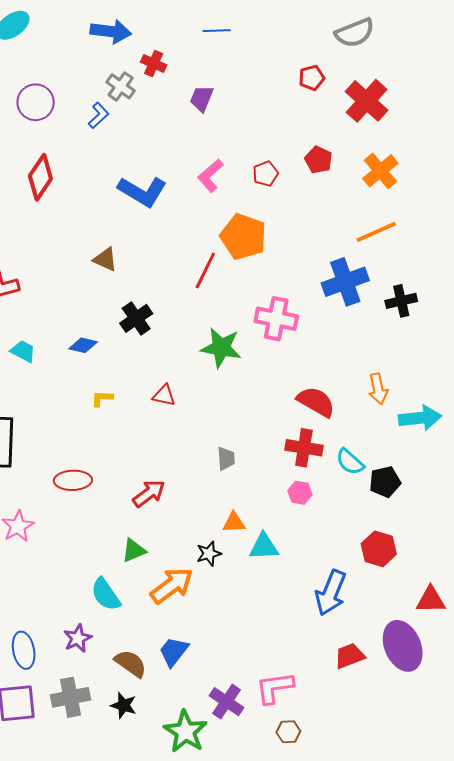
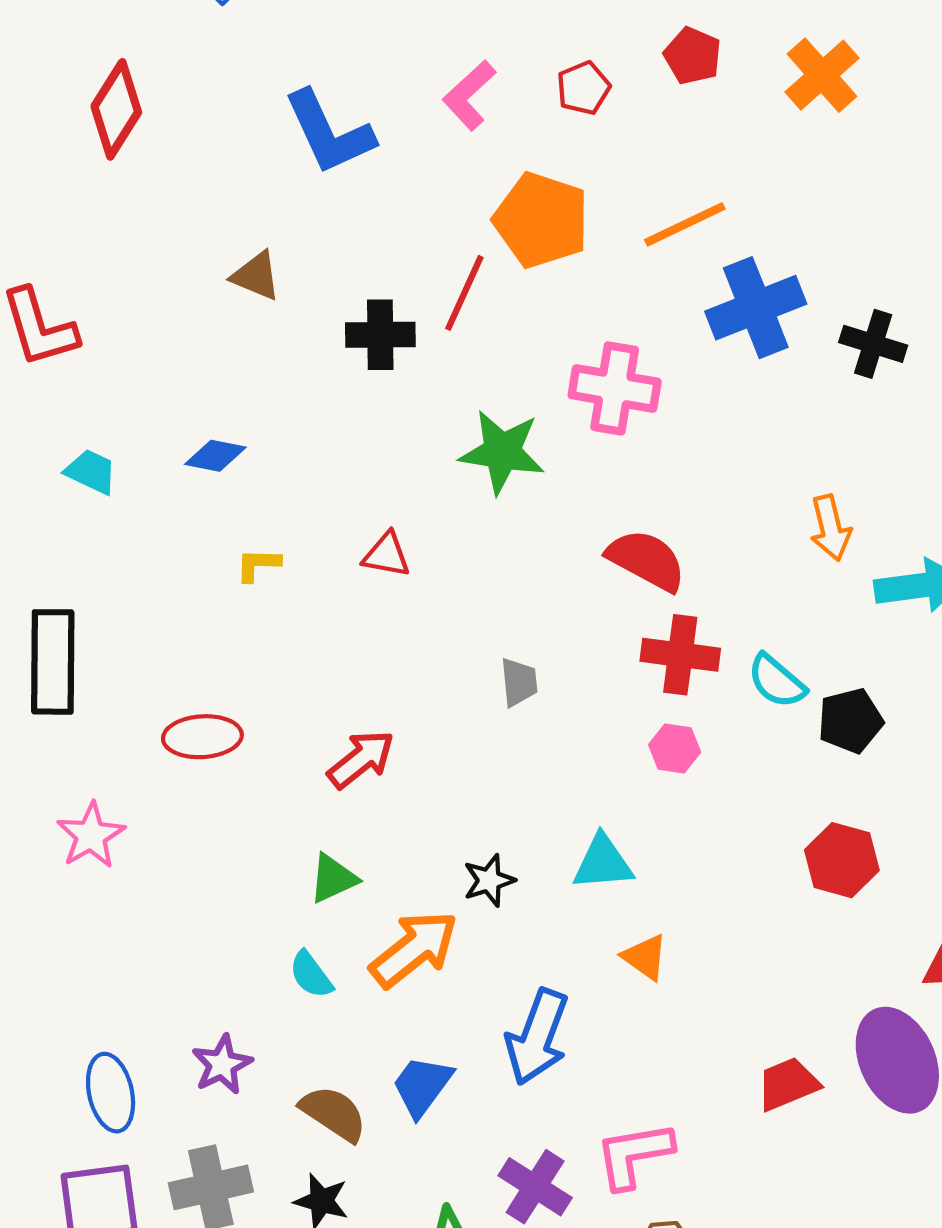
blue L-shape: (142, 191) -> (329, 132), turned 36
orange line: (376, 232) -> (685, 224), moved
black cross: (401, 301) -> (873, 344), turned 32
black cross: (136, 318) -> (380, 335), moved, turned 36
red semicircle: (316, 402) -> (646, 560), moved
orange triangle: (234, 523) -> (645, 957), moved, turned 40
blue arrow: (331, 593) -> (537, 1037), moved
cyan semicircle: (106, 594) -> (311, 975), moved, size x0.7

